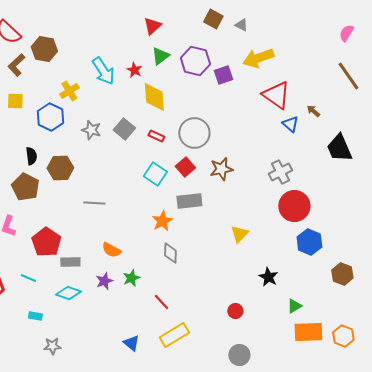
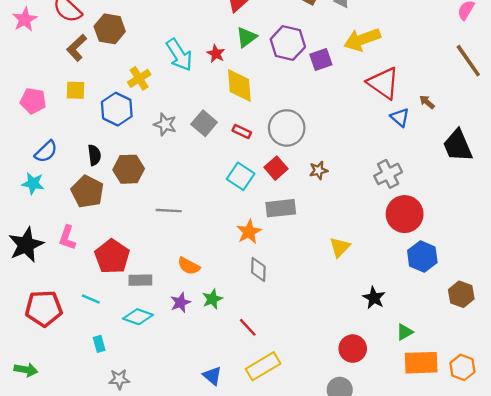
brown star: (221, 169) -> (318, 170), size x0.7
red circle: (235, 311) -> (353, 349), moved, size x1.5
cyan rectangle: (35, 316) -> (99, 344), turned 64

